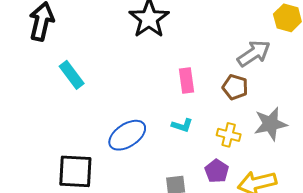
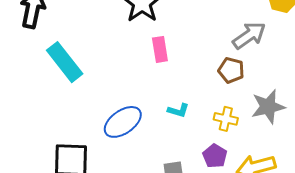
cyan rectangle: (72, 75) -> (65, 62), size x1.4
pink rectangle: (186, 80) -> (160, 49), moved

